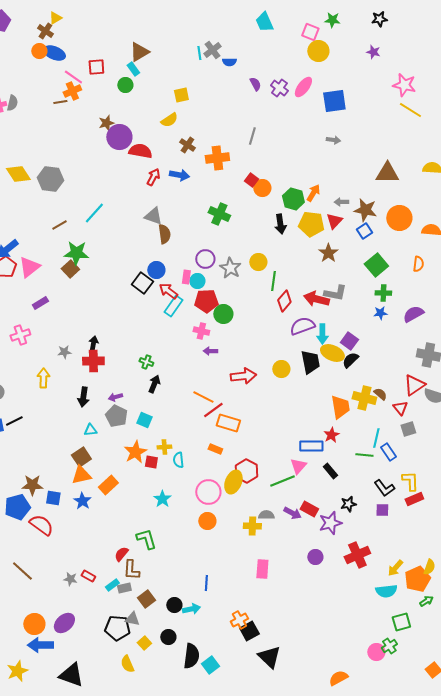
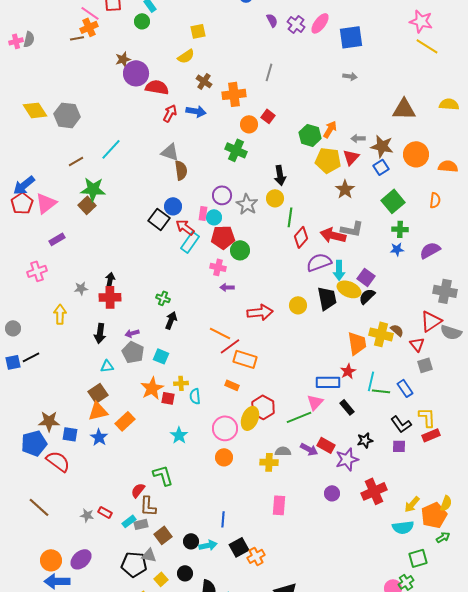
orange circle: (262, 188) -> (249, 124), moved
black arrow: (280, 224) -> (280, 175), moved
cyan line: (376, 438) -> (371, 381), moved
black square: (249, 631) -> (239, 547), moved

